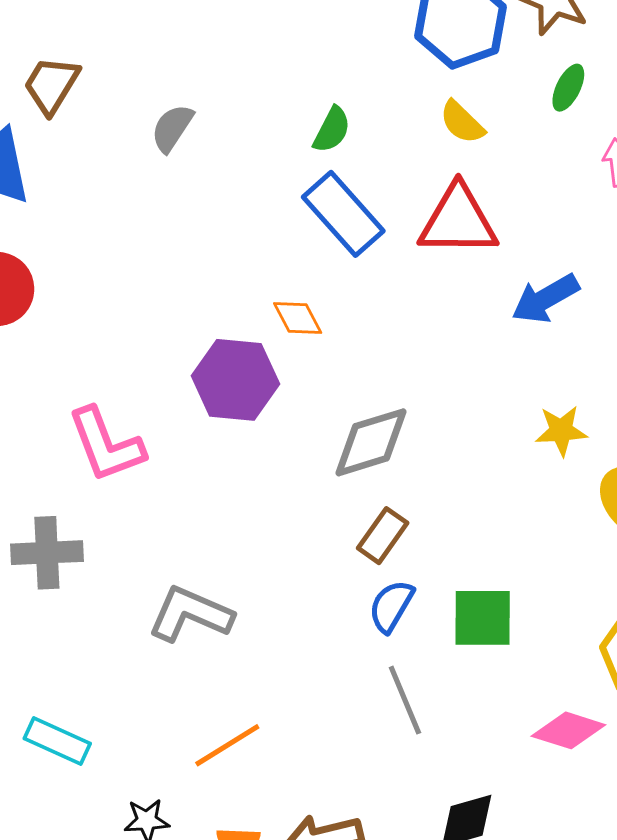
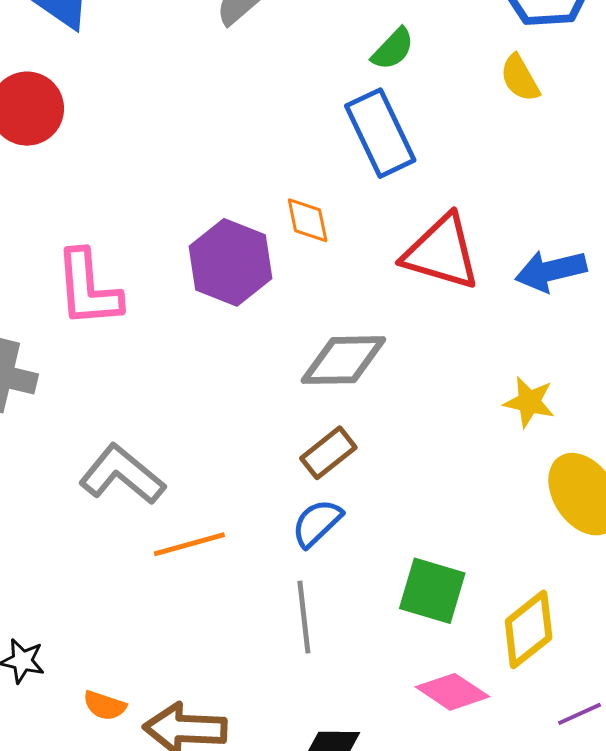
red triangle: (458, 221) -> (441, 252), moved
green square: (483, 618) -> (432, 591), moved
orange line: (227, 745) -> (189, 544), moved

